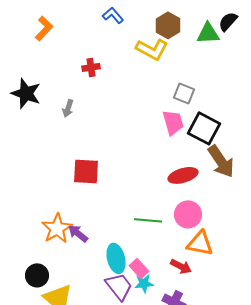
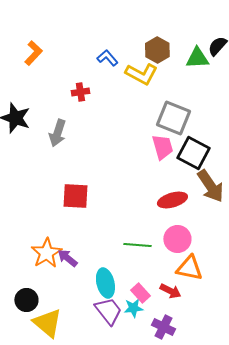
blue L-shape: (113, 15) -> (107, 58), moved
gray square: (184, 93) -> (173, 118), size x1.6
gray arrow: (68, 108) -> (57, 133), size x1.5
pink rectangle: (139, 268) -> (140, 293), moved

